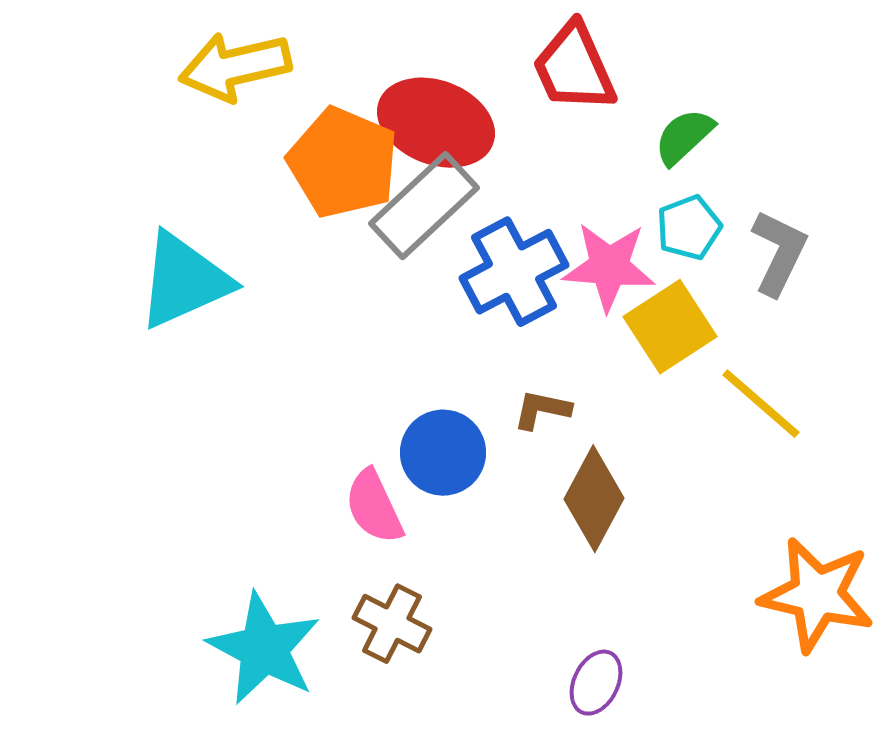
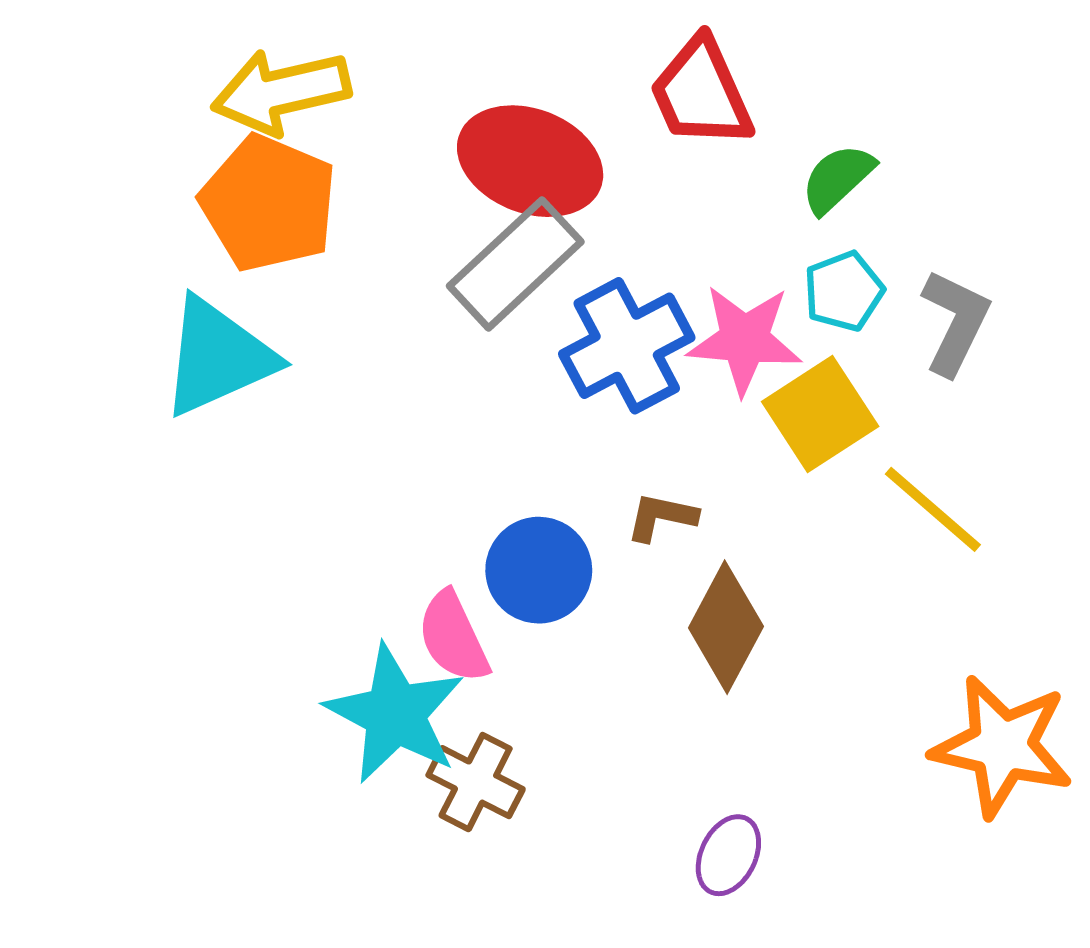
orange pentagon: (343, 163) -> (269, 203), moved
cyan star: (264, 649) -> (395, 714), moved

